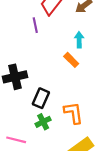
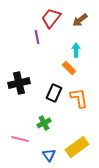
black rectangle: (41, 98) -> (54, 93), moved
orange L-shape: (73, 113) -> (79, 98), moved

